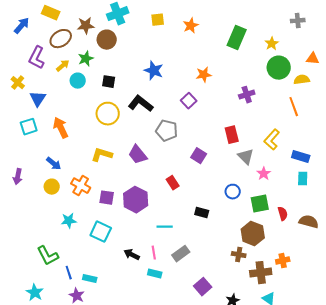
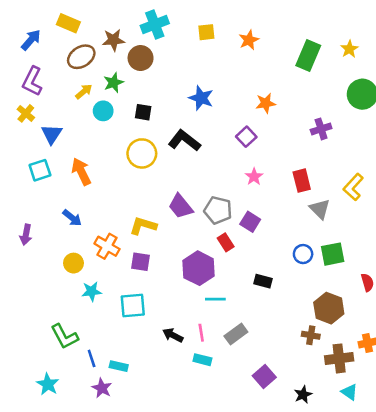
yellow star: (272, 44) -> (349, 49), moved
purple L-shape: (37, 58) -> (32, 81), moved
gray pentagon: (167, 131) -> (218, 210), moved
yellow L-shape: (102, 155) -> (143, 226), moved
purple square: (199, 156) -> (250, 222), moved
pink star: (264, 174) -> (254, 177), moved
yellow circle: (52, 187) -> (74, 263), moved
purple hexagon: (136, 200) -> (199, 268), moved
green square: (260, 204) -> (333, 254), moved
cyan square: (101, 232) -> (133, 306), turned -30

